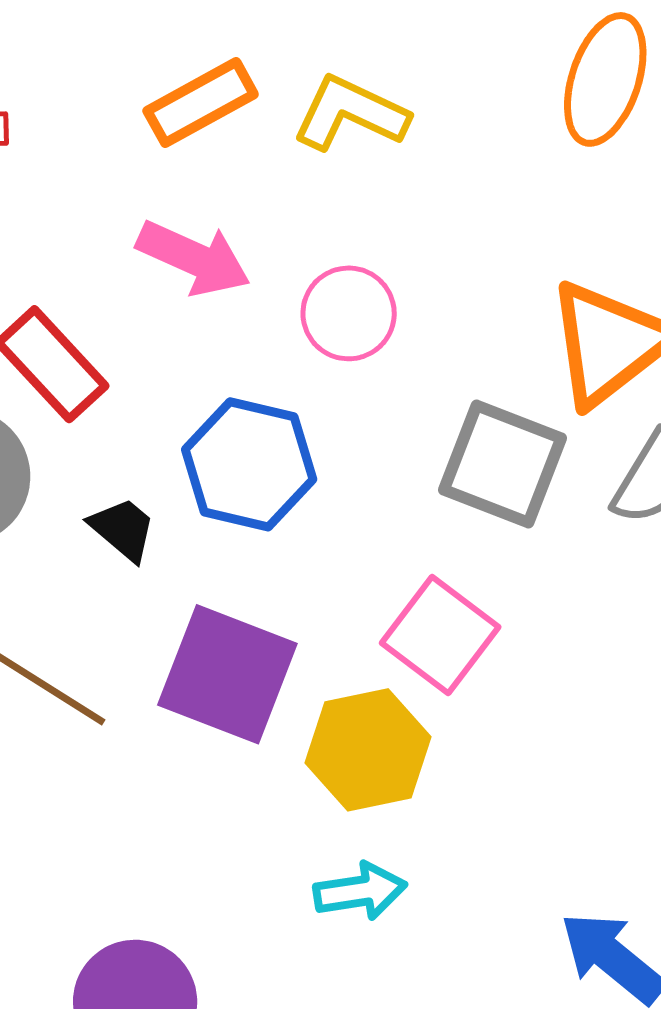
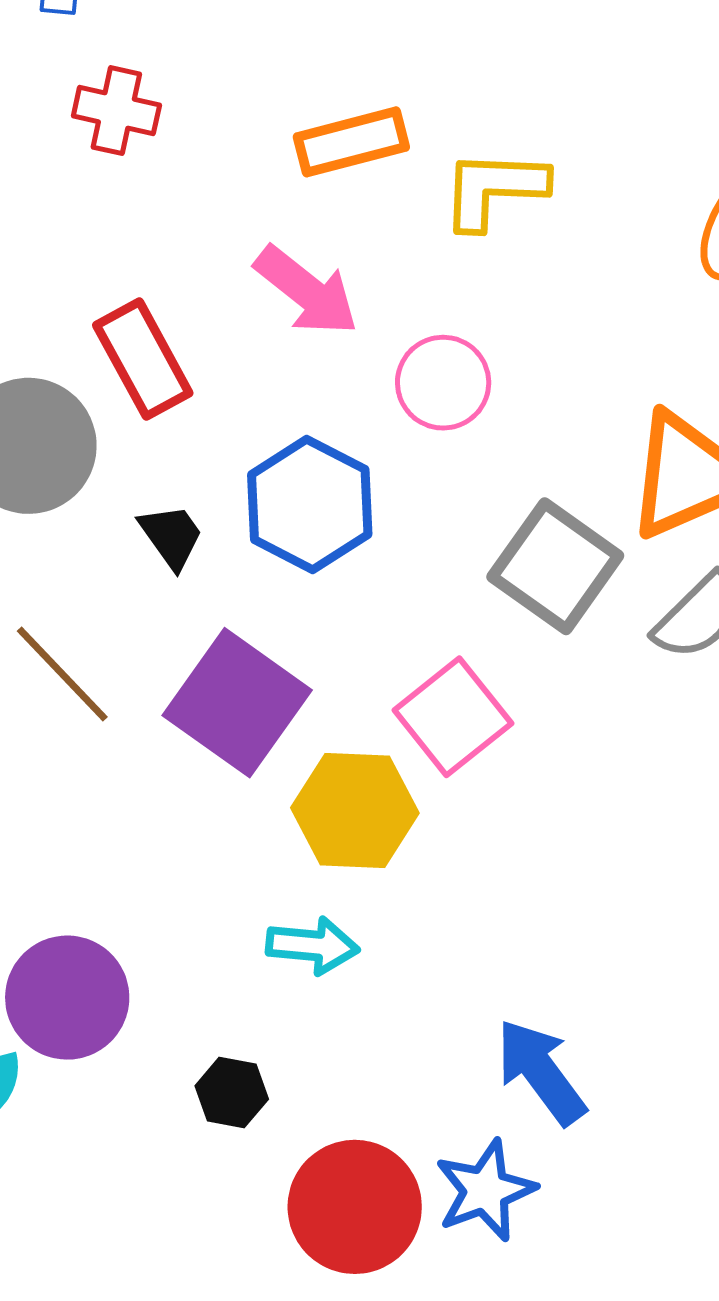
yellow L-shape: (350, 113) -> (494, 189), turned -37

